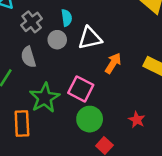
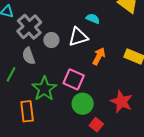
cyan semicircle: (67, 18) -> (93, 19), moved, turned -56
gray cross: (32, 22) -> (29, 27), size x1.4
red star: (137, 120) -> (122, 102), size x1.6

